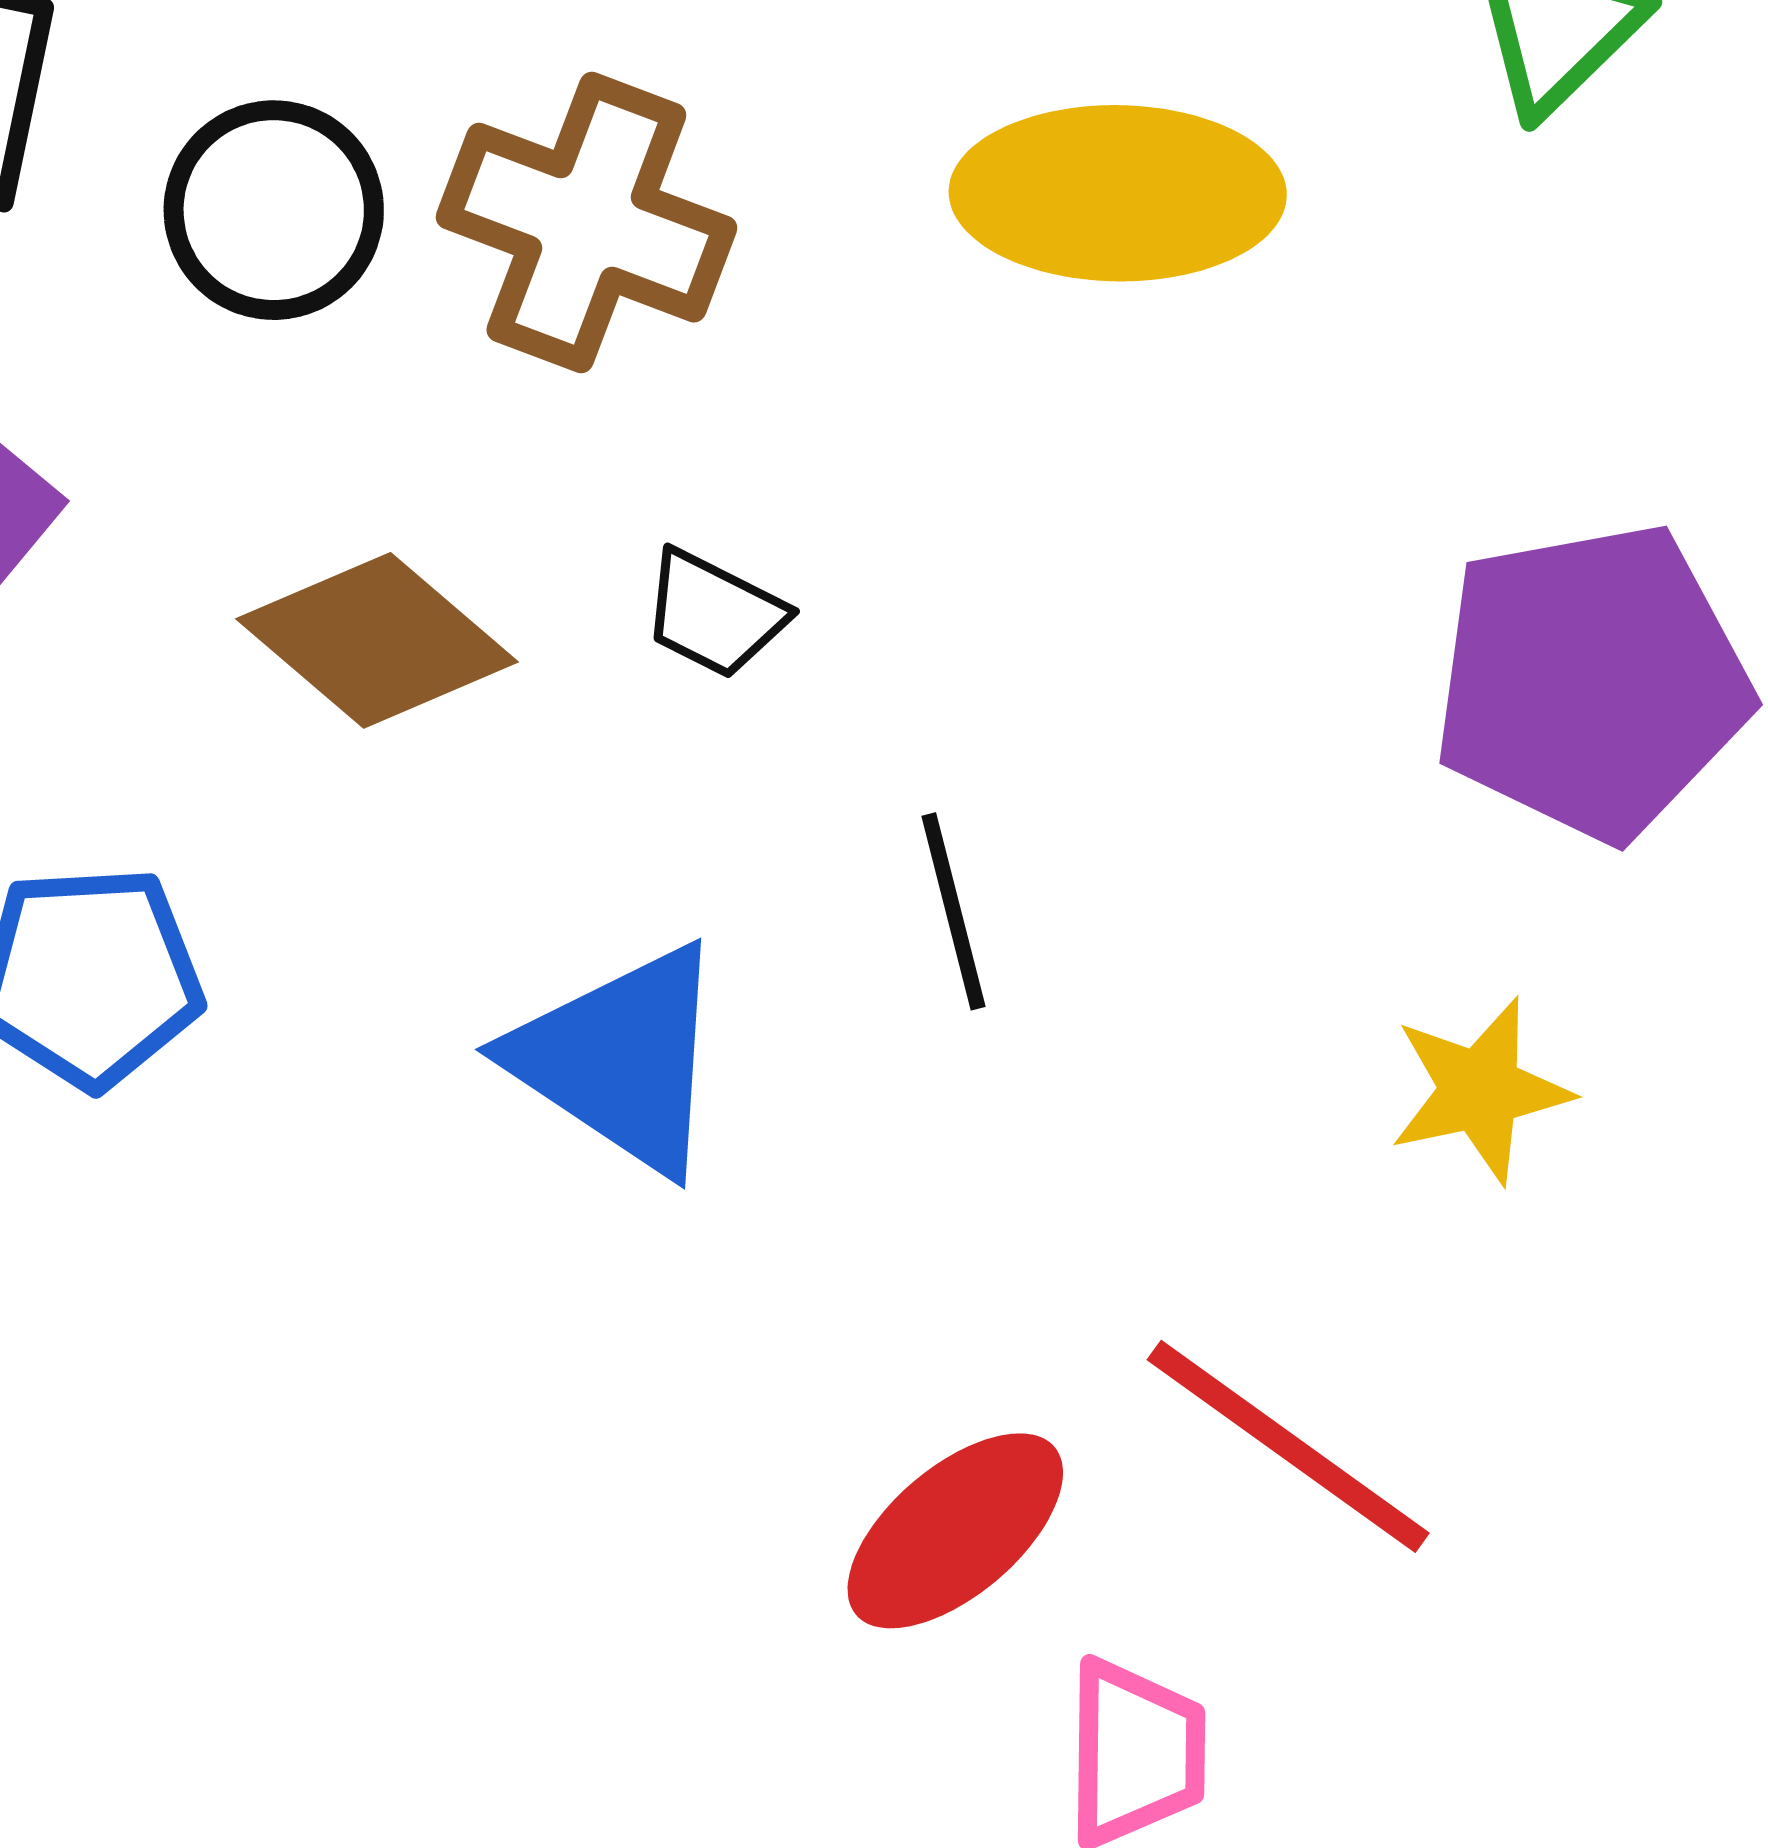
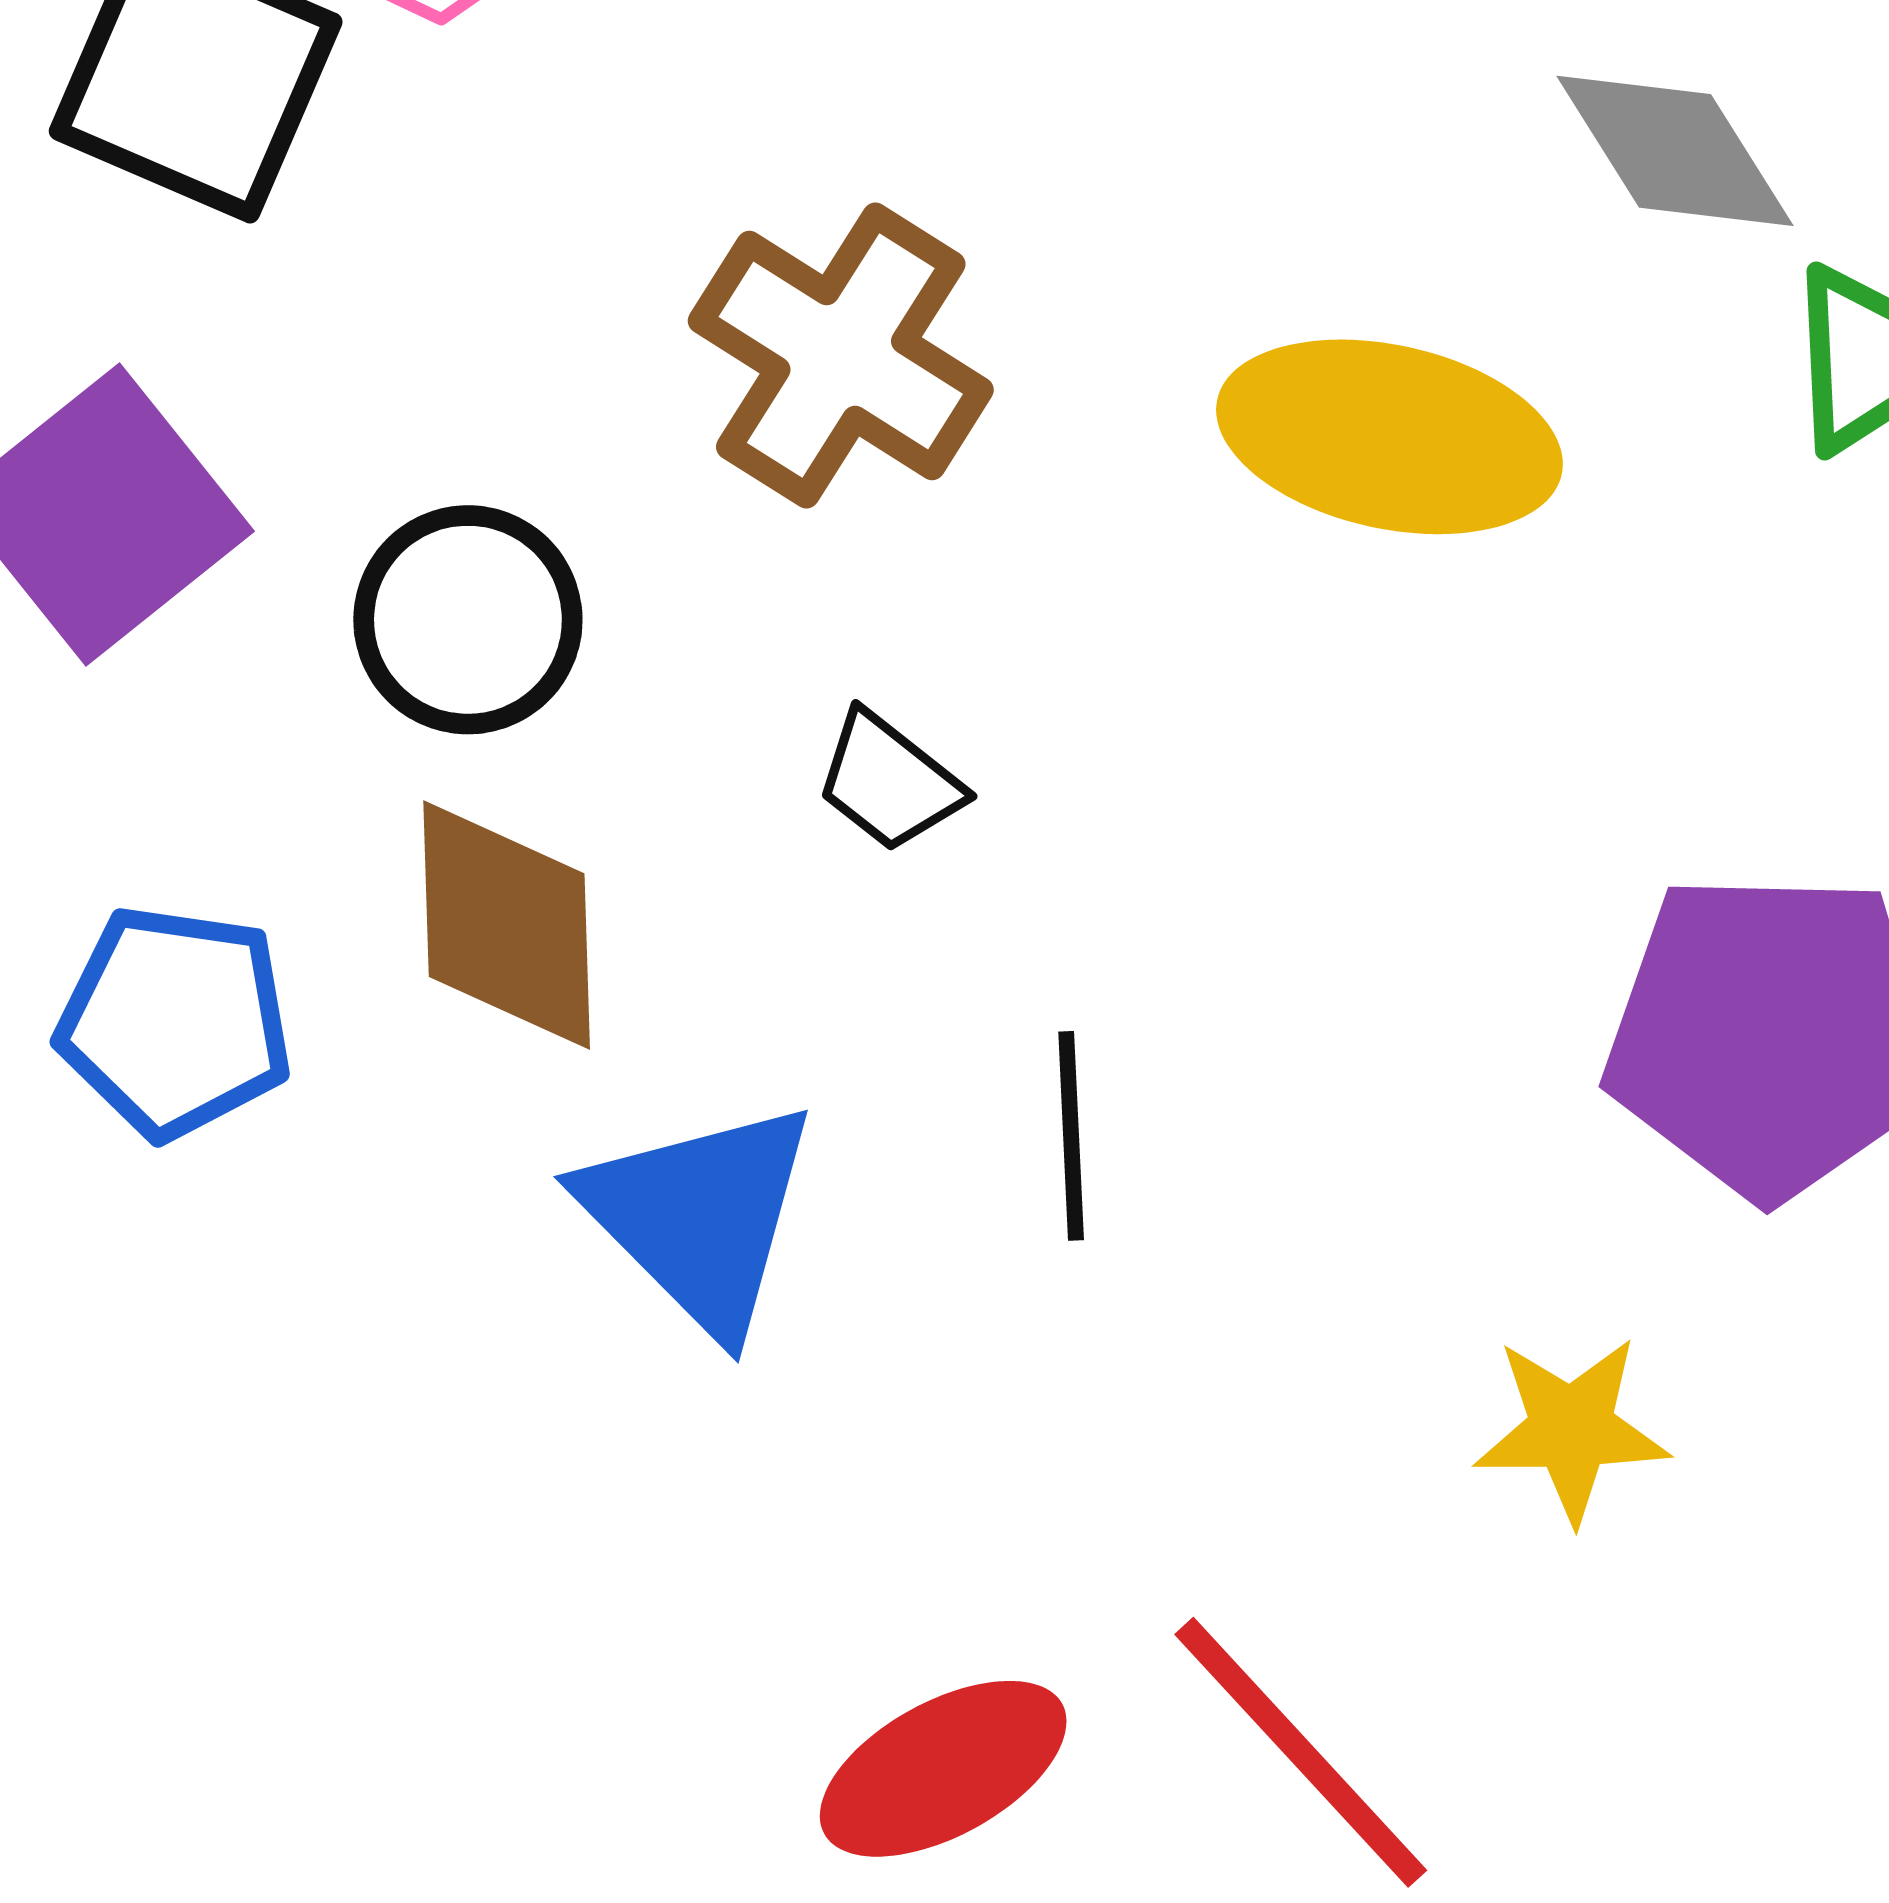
black circle: (274, 210) -> (468, 620), moved
brown diamond: (377, 640) -> (507, 925), moved, turned 36

